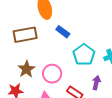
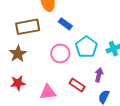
brown star: (26, 69) -> (18, 54), moved
pink circle: (52, 74) -> (60, 53), moved

